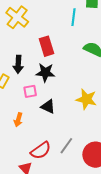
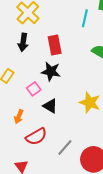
black arrow: (18, 64) -> (23, 42), moved
pink square: (30, 91) -> (34, 89), turned -32
red semicircle: (41, 150) -> (36, 137), moved

